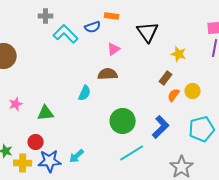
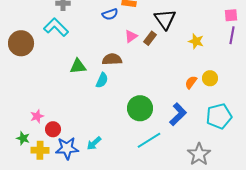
cyan L-shape: (66, 34) -> (56, 27), moved
brown semicircle: (108, 74) -> (112, 59), moved
brown rectangle: (166, 78) -> (150, 38), moved
pink star: (16, 104) -> (37, 116), moved
green triangle: (46, 113) -> (78, 66), moved

